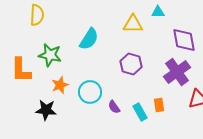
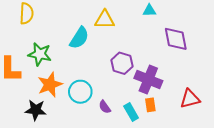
yellow triangle: (133, 24) -> (105, 20), moved
purple cross: (177, 72) -> (148, 79), moved, turned -32
orange star: (60, 85) -> (50, 85), size x1.4

